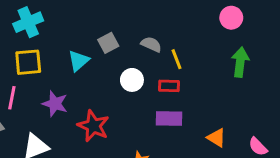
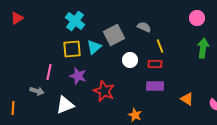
cyan cross: (28, 22) -> (75, 21), moved, turned -30
gray square: (108, 43) -> (114, 35), size x1.5
gray semicircle: (151, 44) -> (144, 27), moved
yellow square: (28, 62) -> (72, 49), moved

